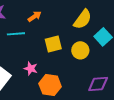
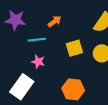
pink star: (31, 69) -> (38, 62), moved

